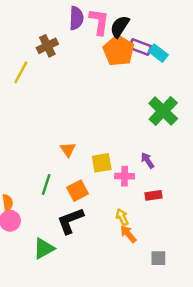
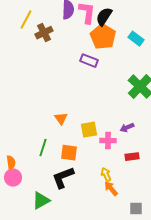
purple rectangle: (140, 47) -> (89, 61), moved
yellow line: (21, 72) -> (26, 20), moved
purple arrow: (147, 160) -> (127, 128), turned -80
orange square: (78, 191) -> (69, 153), turned 36

